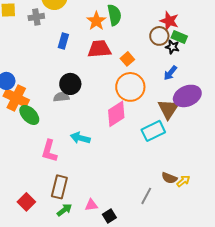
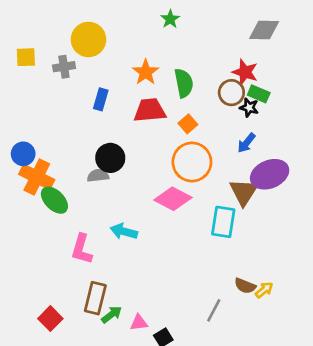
green semicircle: (114, 15) -> (184, 83), moved
pink diamond: (116, 114) -> (173, 199), turned 60
cyan rectangle: (153, 131) -> (223, 222), turned -55
green arrow: (64, 210) -> (112, 314), moved

